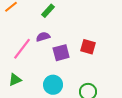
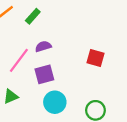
green rectangle: (48, 11) -> (33, 16), moved
purple square: (61, 53) -> (44, 74), moved

